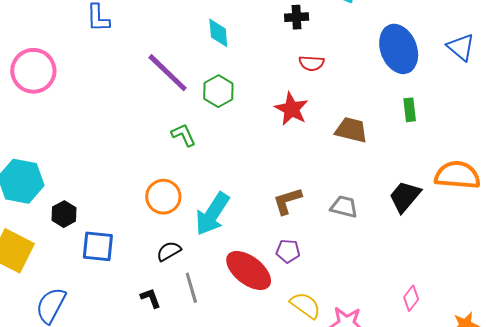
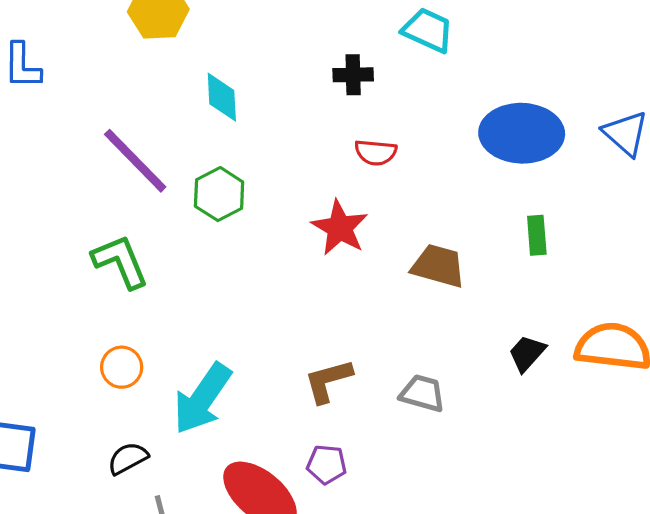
blue ellipse: (399, 49) -> (522, 133), turned -69
green L-shape: (183, 135) -> (120, 261), moved, size x1.4
orange circle: (163, 197) -> (122, 367), size x0.7
black trapezoid: (405, 197) -> (527, 353), moved, size x0.7

